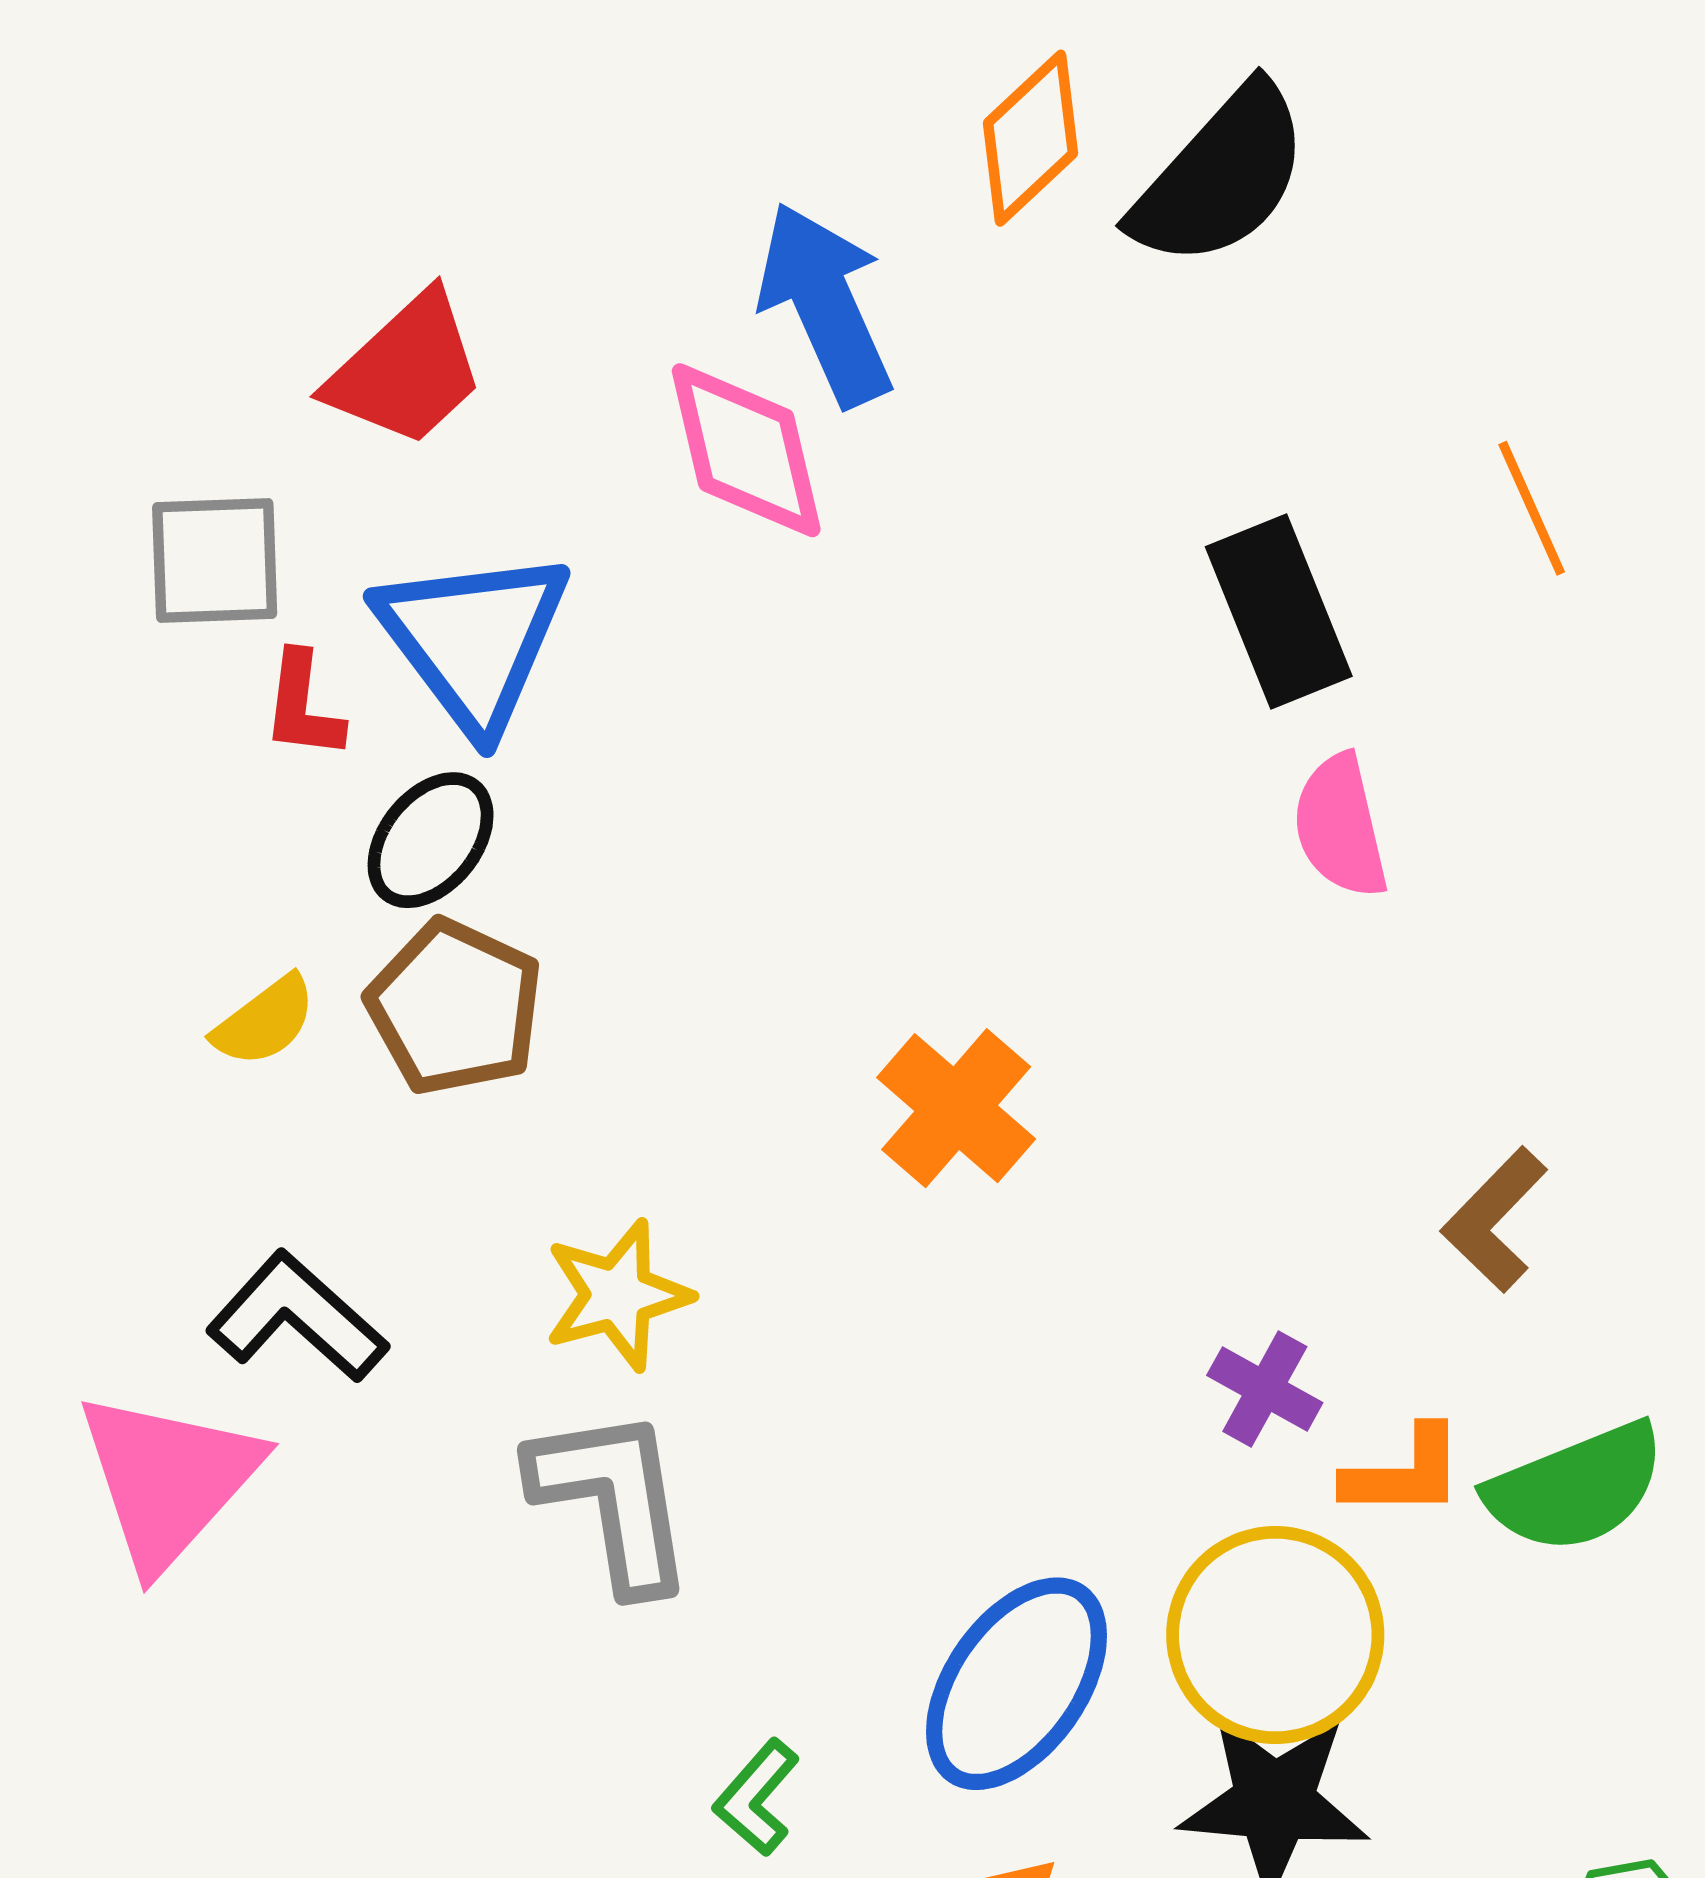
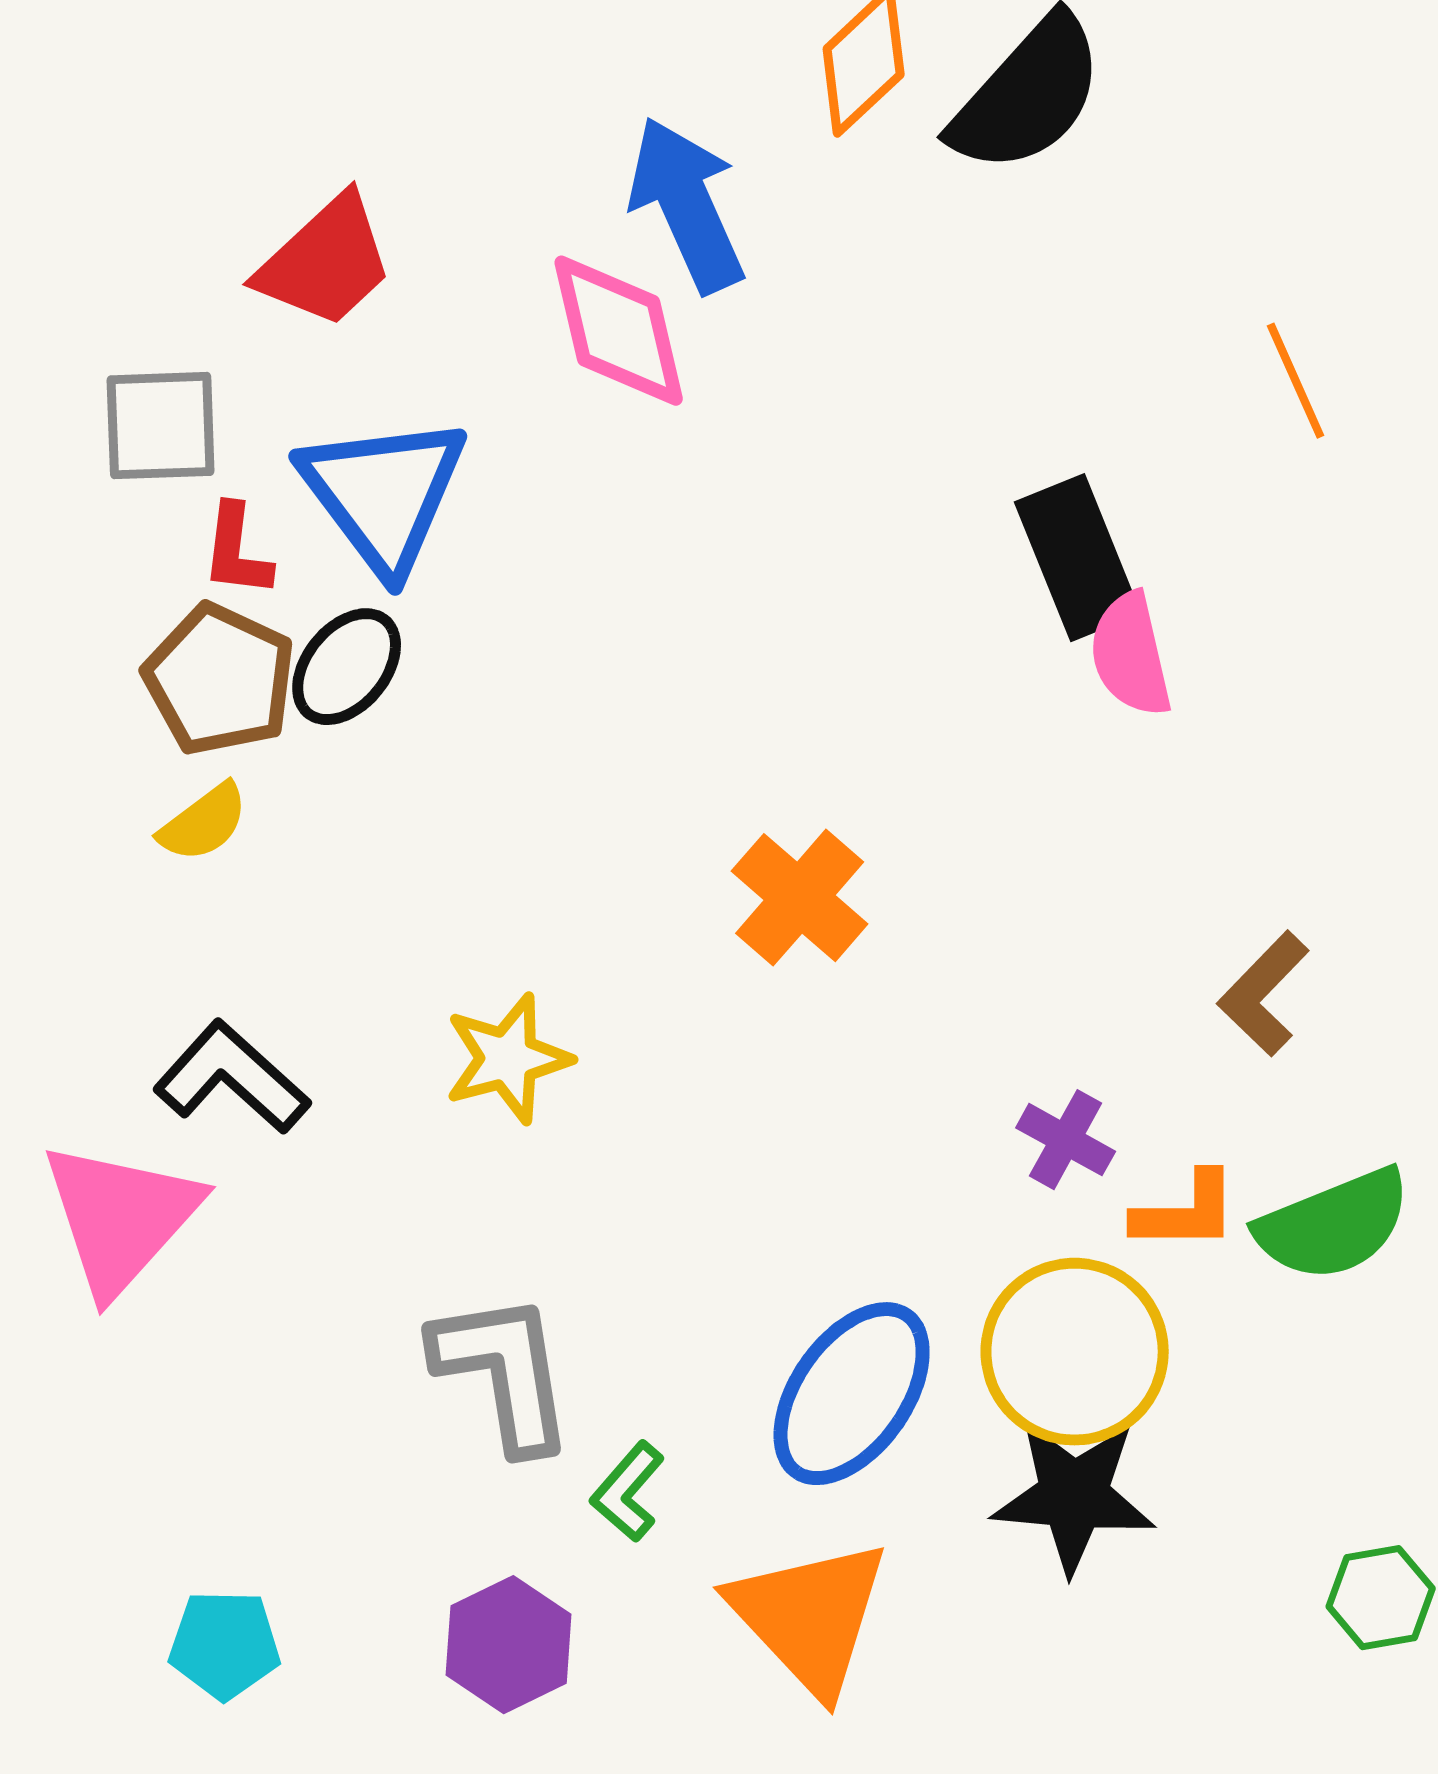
black rectangle: (1279, 612) -> (1078, 558), moved
brown pentagon: (455, 1007) -> (220, 680), moved
gray L-shape: (613, 1499) -> (504, 1372), moved

